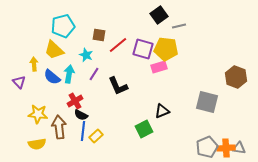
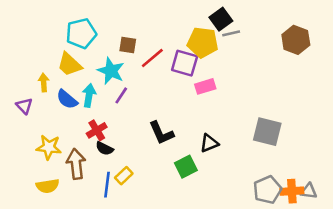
black square: (159, 15) -> (221, 19), moved
yellow pentagon: (166, 49) -> (203, 42), moved
cyan star: (86, 55) -> (111, 71), size x1.5
brown hexagon: (236, 77) -> (296, 40), moved
black L-shape: (118, 86) -> (161, 133), moved
blue line: (83, 131) -> (107, 185), moved

